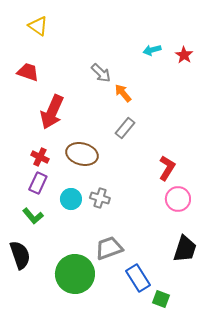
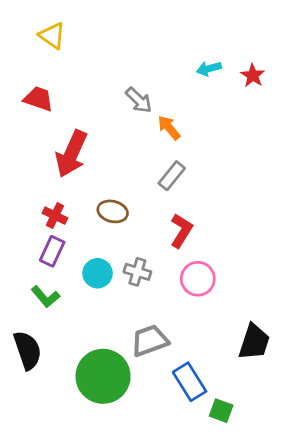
brown ellipse: (82, 154) -> (113, 211), size x0.7
red L-shape: (167, 168) -> (181, 231), moved
pink circle: (178, 199) -> (198, 279), moved

